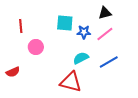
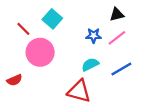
cyan square: (65, 23) -> (52, 19), moved, turned 36
red line: (21, 26) -> (23, 29), turned -40
pink circle: (36, 47) -> (40, 52), size x1.6

